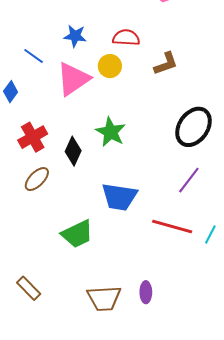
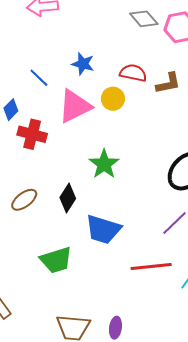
brown L-shape: (166, 64) -> (168, 83), moved
red cross: (33, 137) -> (32, 134), moved, turned 36
black diamond: (73, 151) -> (68, 198), moved
red line: (172, 226) -> (151, 266), turned -30

